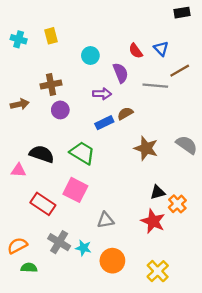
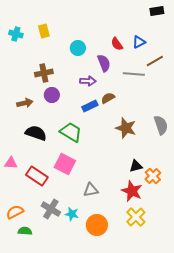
blue triangle: (161, 49) -> (139, 42), turned 48
brown arrow: (20, 104) -> (25, 103), moved
gray semicircle: (187, 145) -> (161, 125), turned 36
pink triangle: (19, 170) -> (11, 163), moved
yellow cross: (158, 271) -> (136, 217), moved

